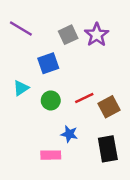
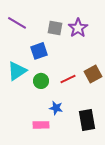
gray square: (68, 35) -> (55, 28), turned 35
cyan triangle: (21, 88) -> (17, 71), size x1.5
brown square: (109, 107) -> (93, 74), moved

